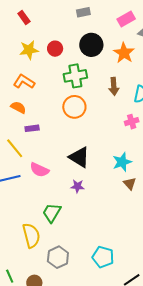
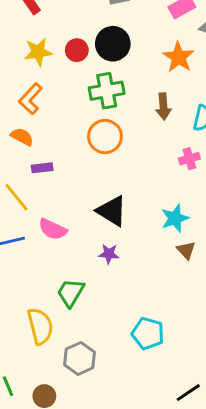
black circle: (91, 45) -> (113, 44), moved
orange L-shape: (24, 82) -> (31, 99), turned -80
cyan pentagon: (103, 257) -> (148, 333), moved

